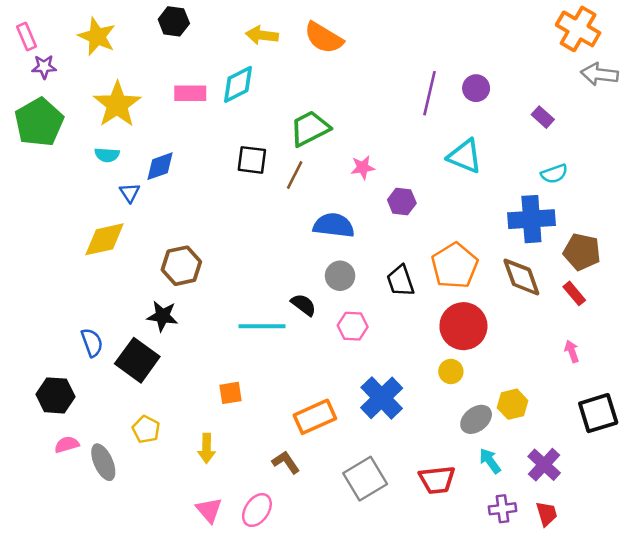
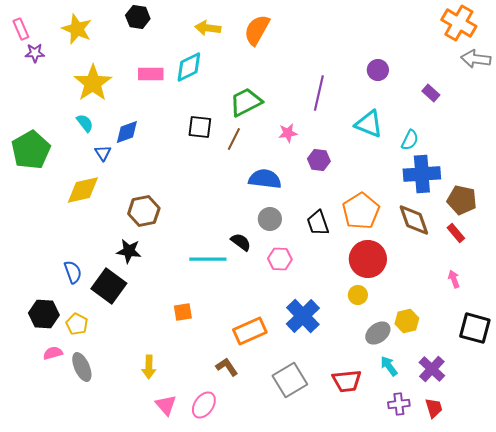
orange semicircle: (324, 38) -> (257, 30), turned 88
purple line: (429, 93) -> (319, 93), moved
green pentagon: (39, 122) -> (31, 150), moved
cyan semicircle: (107, 155) -> (85, 123), turned -132
cyan semicircle: (554, 174) -> (410, 140), moved, turned -45
black square: (598, 413) -> (475, 328), turned 32
yellow pentagon: (146, 429) -> (77, 324), moved
yellow arrow: (207, 448) -> (149, 367), moved

